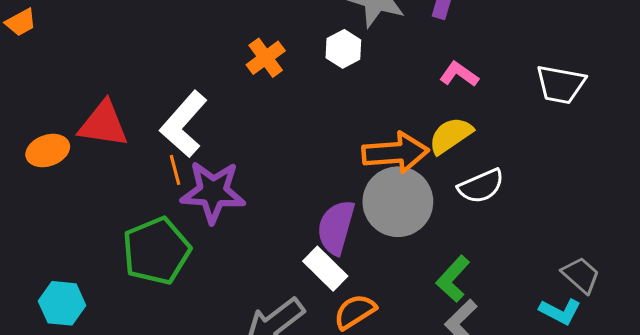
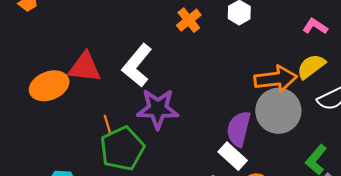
orange ellipse: (48, 151) -> (49, 86), size x1.4
orange line: (175, 170) -> (108, 124), moved

